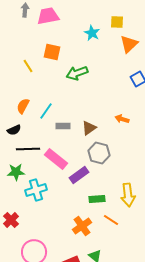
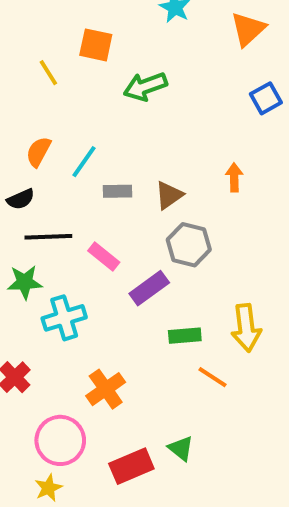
orange arrow: (122, 119) -> (234, 177), turned 72
pink rectangle: (56, 159) -> (104, 257), size x0.7
orange cross: (82, 226) -> (106, 389), moved

